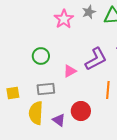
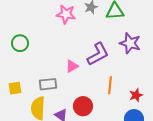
pink star: (64, 19) -> (66, 14), turned -30
green circle: (41, 56) -> (20, 43), moved

